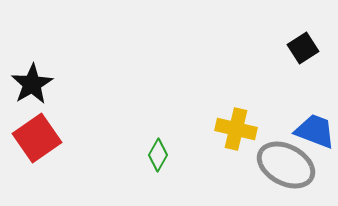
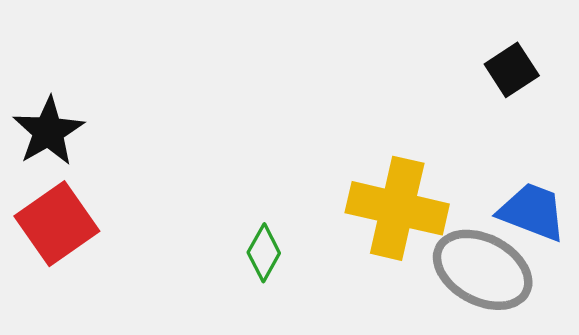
yellow cross: (236, 129) -> (397, 208), size x1.4

